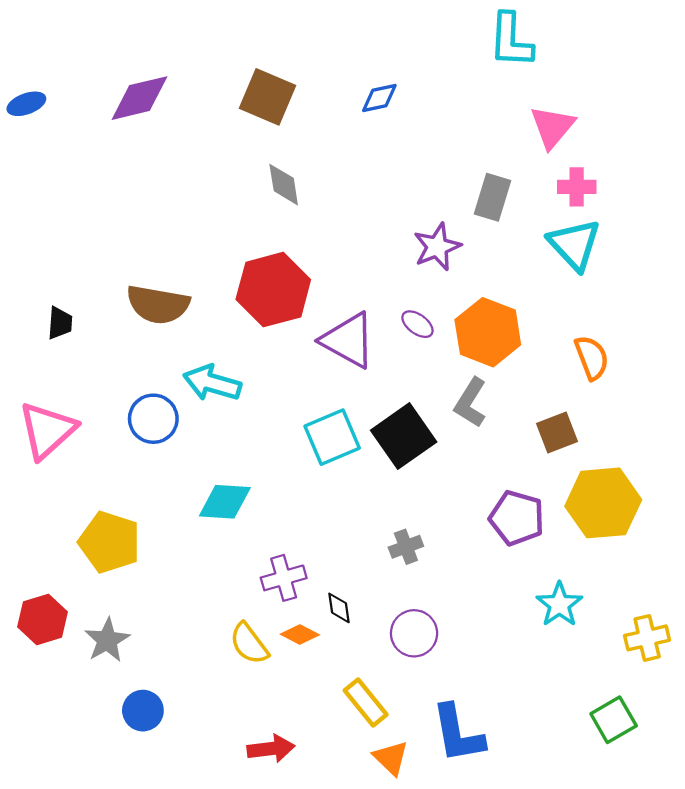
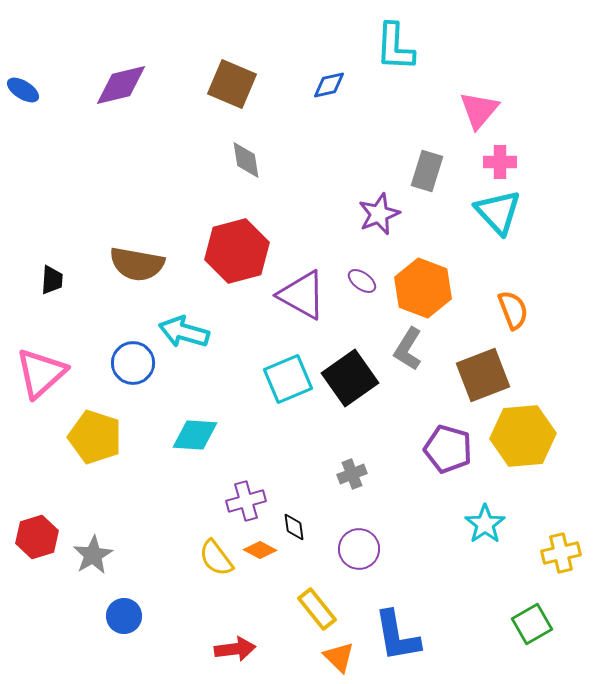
cyan L-shape: (511, 40) -> (395, 47), moved
blue ellipse: (26, 104) -> (23, 90), turned 52
brown square: (557, 433) -> (483, 375), size x1.5
yellow pentagon: (109, 542) -> (95, 437), moved

